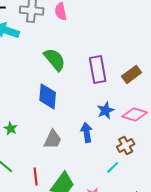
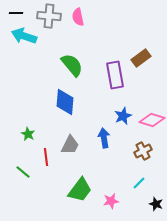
brown rectangle: (132, 74) -> (141, 58), moved
cyan line: (113, 167) -> (139, 183), moved
red line: (36, 176) -> (46, 157), moved

